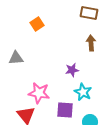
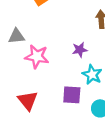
pink star: (39, 93) -> (37, 57), moved

